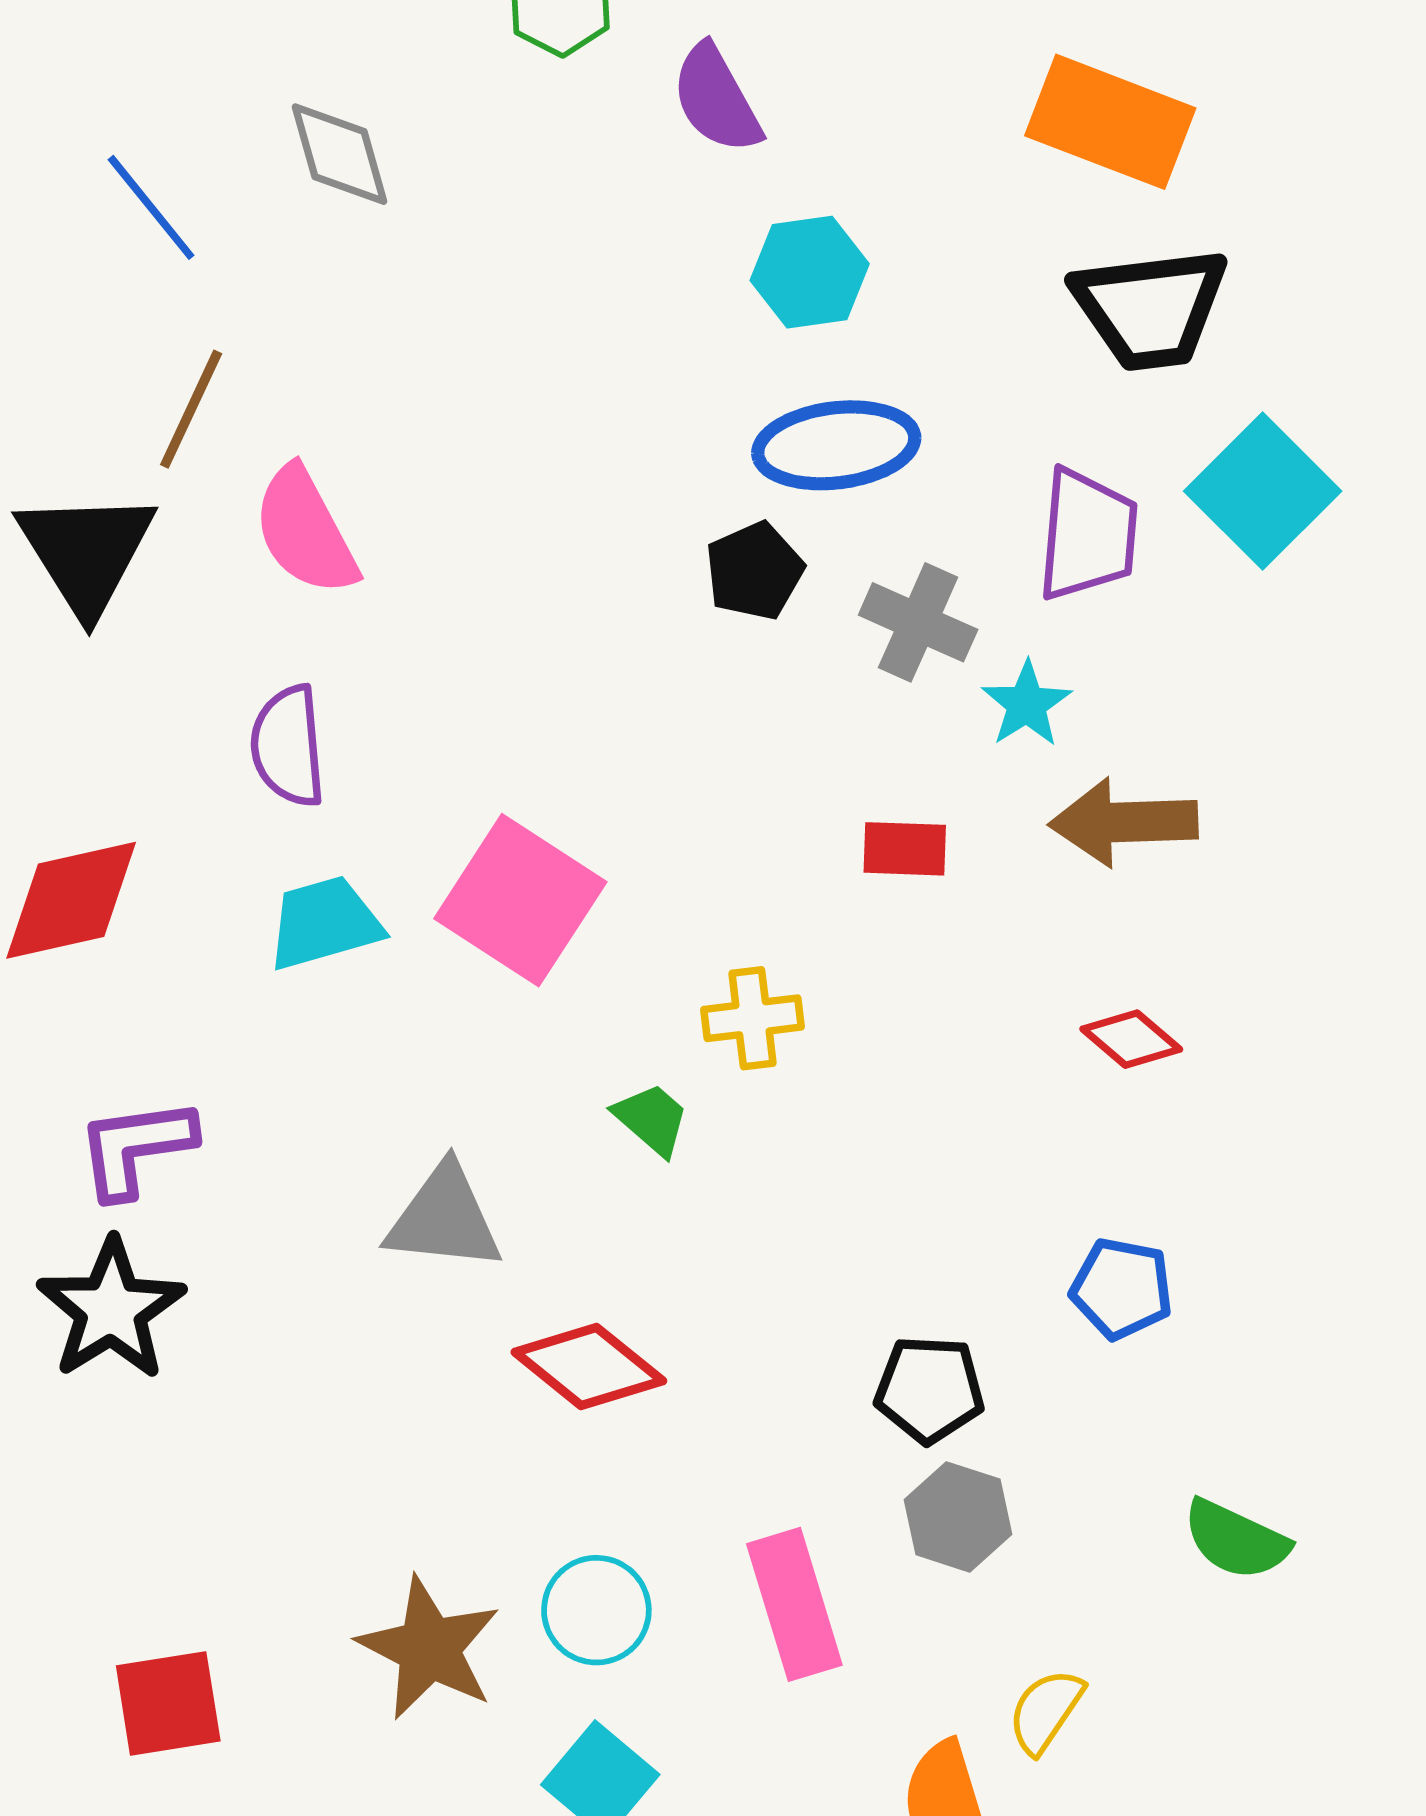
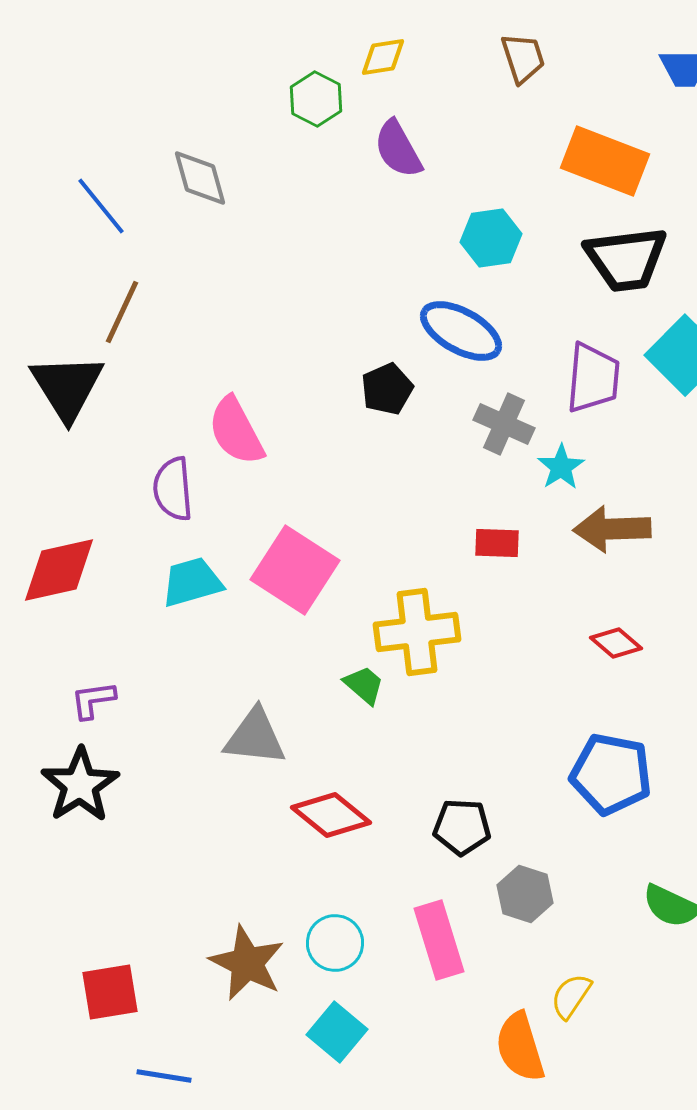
cyan hexagon: (810, 272) -> (491, 238), moved
blue ellipse: (836, 445) -> (461, 331), turned 36
pink semicircle: (305, 531) -> (236, 431), moved
black pentagon: (754, 571) -> (387, 389), moved
yellow cross: (752, 1018) -> (417, 632), size x1.6
purple L-shape: (136, 1148) -> (93, 700), size x0.7
blue pentagon: (1122, 1289) -> (611, 774), size x1.5
black pentagon: (930, 1389) -> (462, 827), moved

